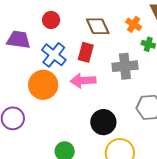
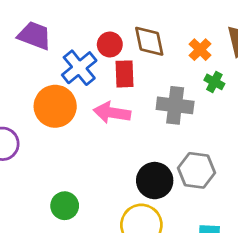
red circle: (51, 20) -> (110, 44), moved
red rectangle: (86, 52) -> (125, 74), turned -30
black circle: (103, 122) -> (155, 181), moved

